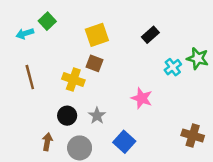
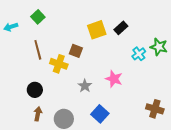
cyan arrow: (25, 34) -> (11, 27), moved
yellow square: (97, 35) -> (97, 30), moved
brown line: (30, 77) -> (38, 50), moved
black circle: (67, 116) -> (35, 90), moved
gray star: (97, 116) -> (85, 86), moved

